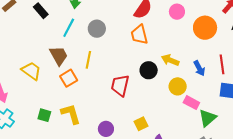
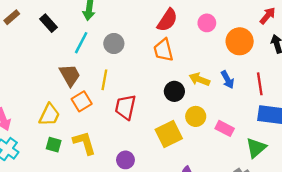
blue arrow: (199, 68) -> (228, 80), moved
yellow trapezoid: (31, 71) -> (49, 115), moved, turned 80
red trapezoid: (120, 85) -> (125, 107), moved
yellow circle: (178, 86) -> (196, 116), moved
green triangle: (207, 118) -> (256, 148), moved
yellow square: (141, 124) -> (169, 134), moved, size x1.6

